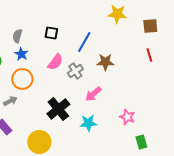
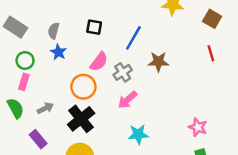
brown square: (150, 26) -> (212, 19), turned 35
orange circle: (22, 79) -> (83, 87), moved
pink arrow: (93, 94) -> (127, 100), moved
black cross: (58, 109) -> (81, 119), moved
pink star: (127, 117) -> (198, 127), moved

